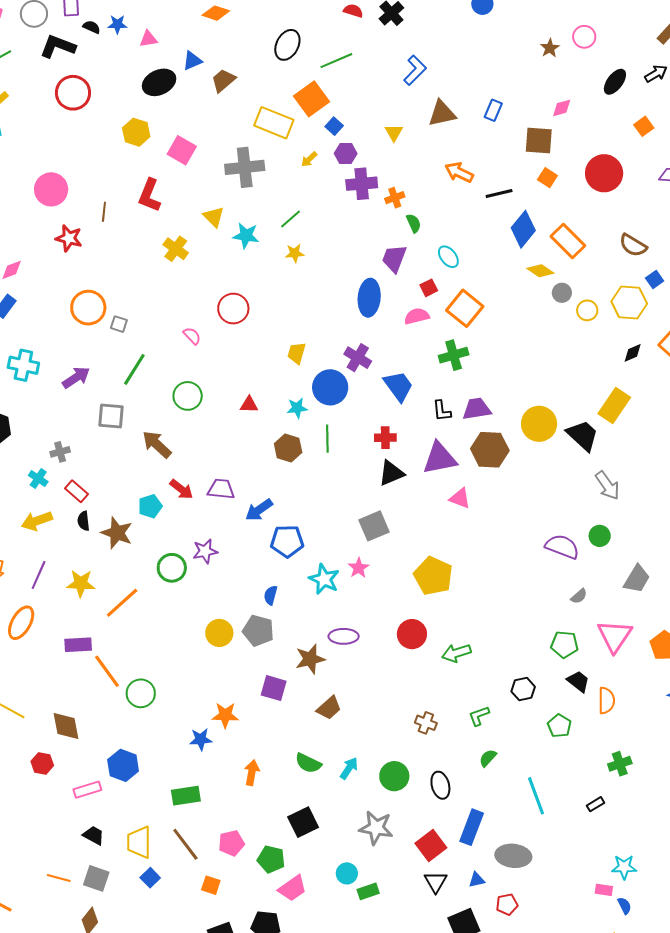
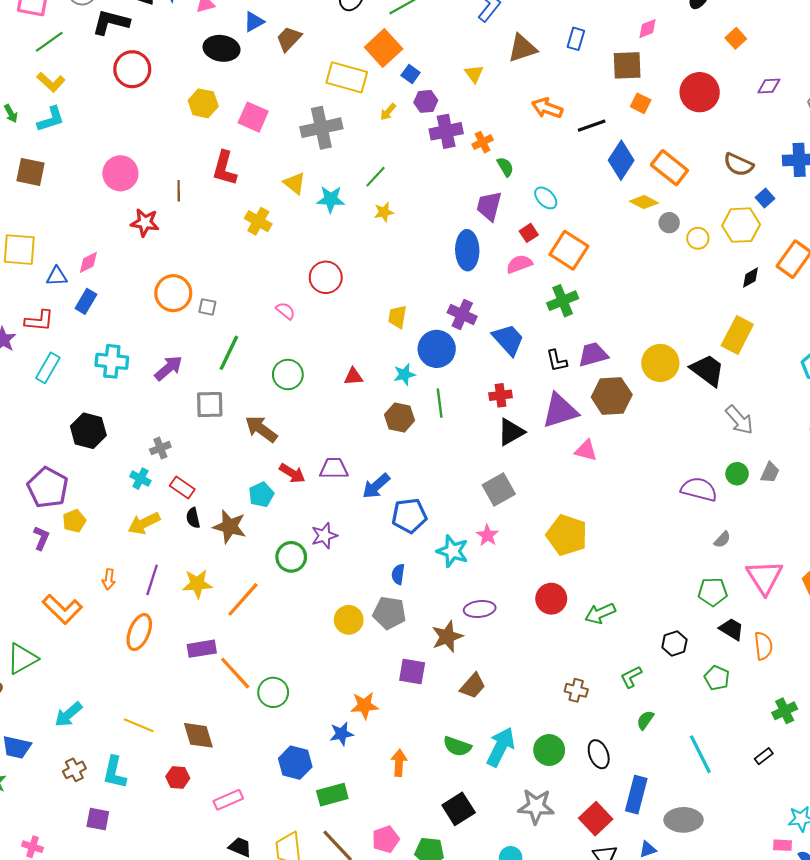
black ellipse: (159, 82) -> (222, 48), turned 40
gray trapezoid: (637, 579) -> (770, 473), moved, size x0.7
blue hexagon: (123, 765) -> (295, 763), moved
cyan arrow: (349, 768) -> (501, 747), size x1.6

